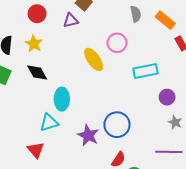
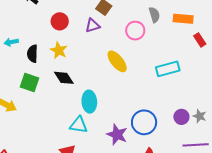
orange rectangle: (165, 20) -> (183, 19), turned -30
pink circle: (117, 43) -> (135, 31), moved
purple circle: (167, 97) -> (181, 117), moved
cyan triangle: (49, 122) -> (79, 125), turned 30

